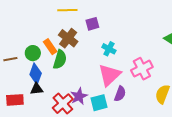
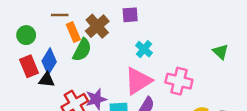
green circle: (33, 53) -> (26, 35), moved
brown line: (10, 59) -> (60, 15), moved
pink cross: (142, 69) -> (179, 81), turned 30
red rectangle: (15, 100) -> (29, 66), moved, turned 60

